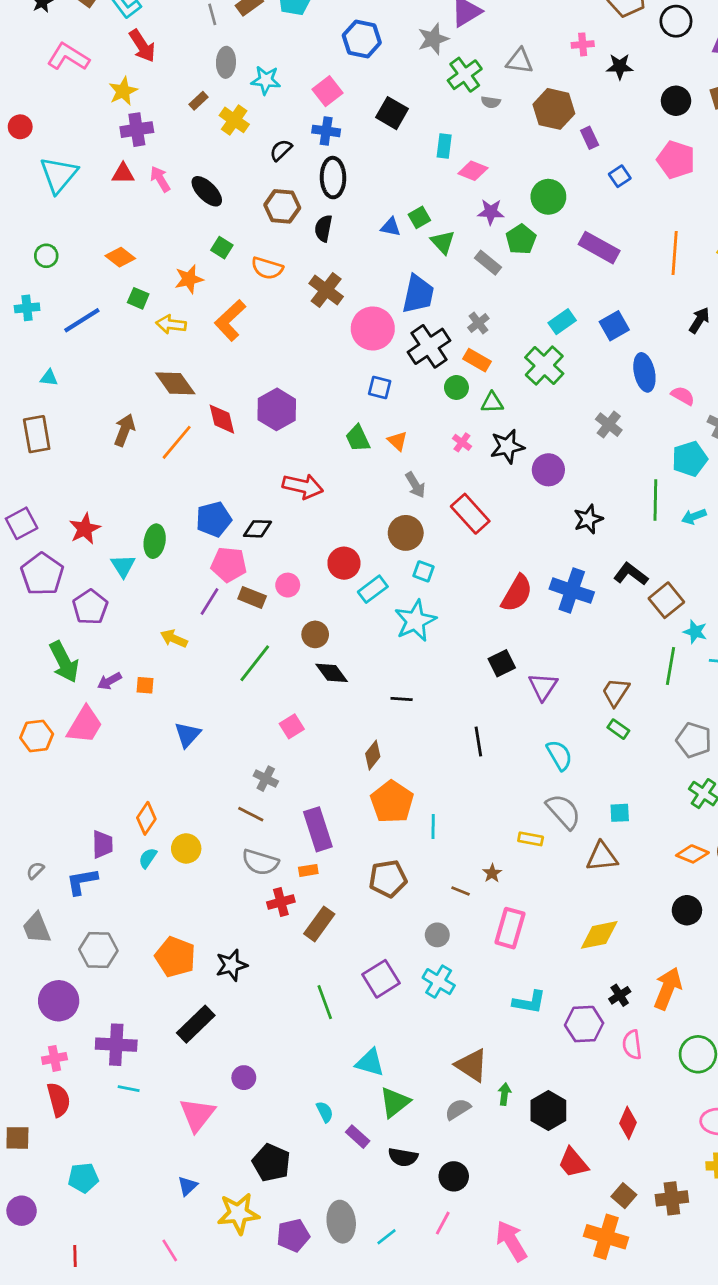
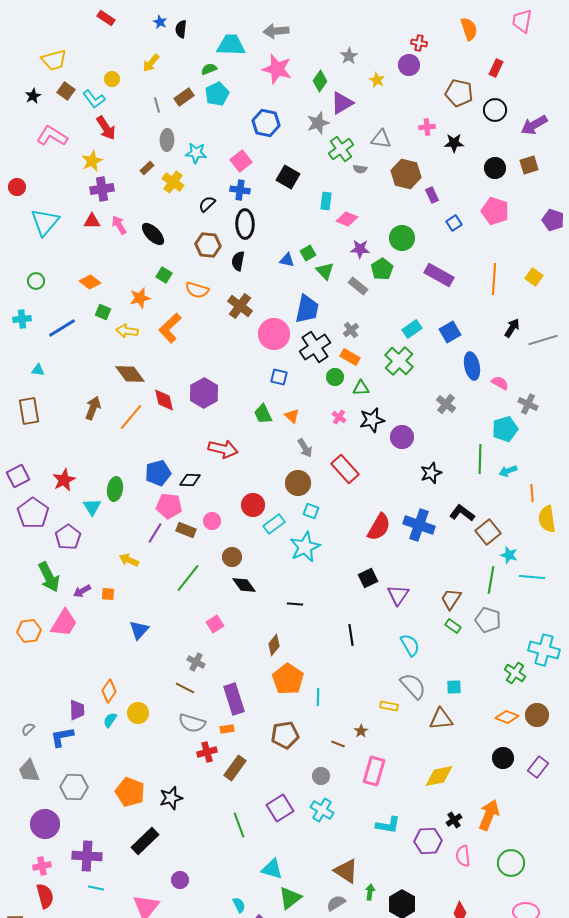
gray pentagon: (694, 740) -> (488, 620), moved

